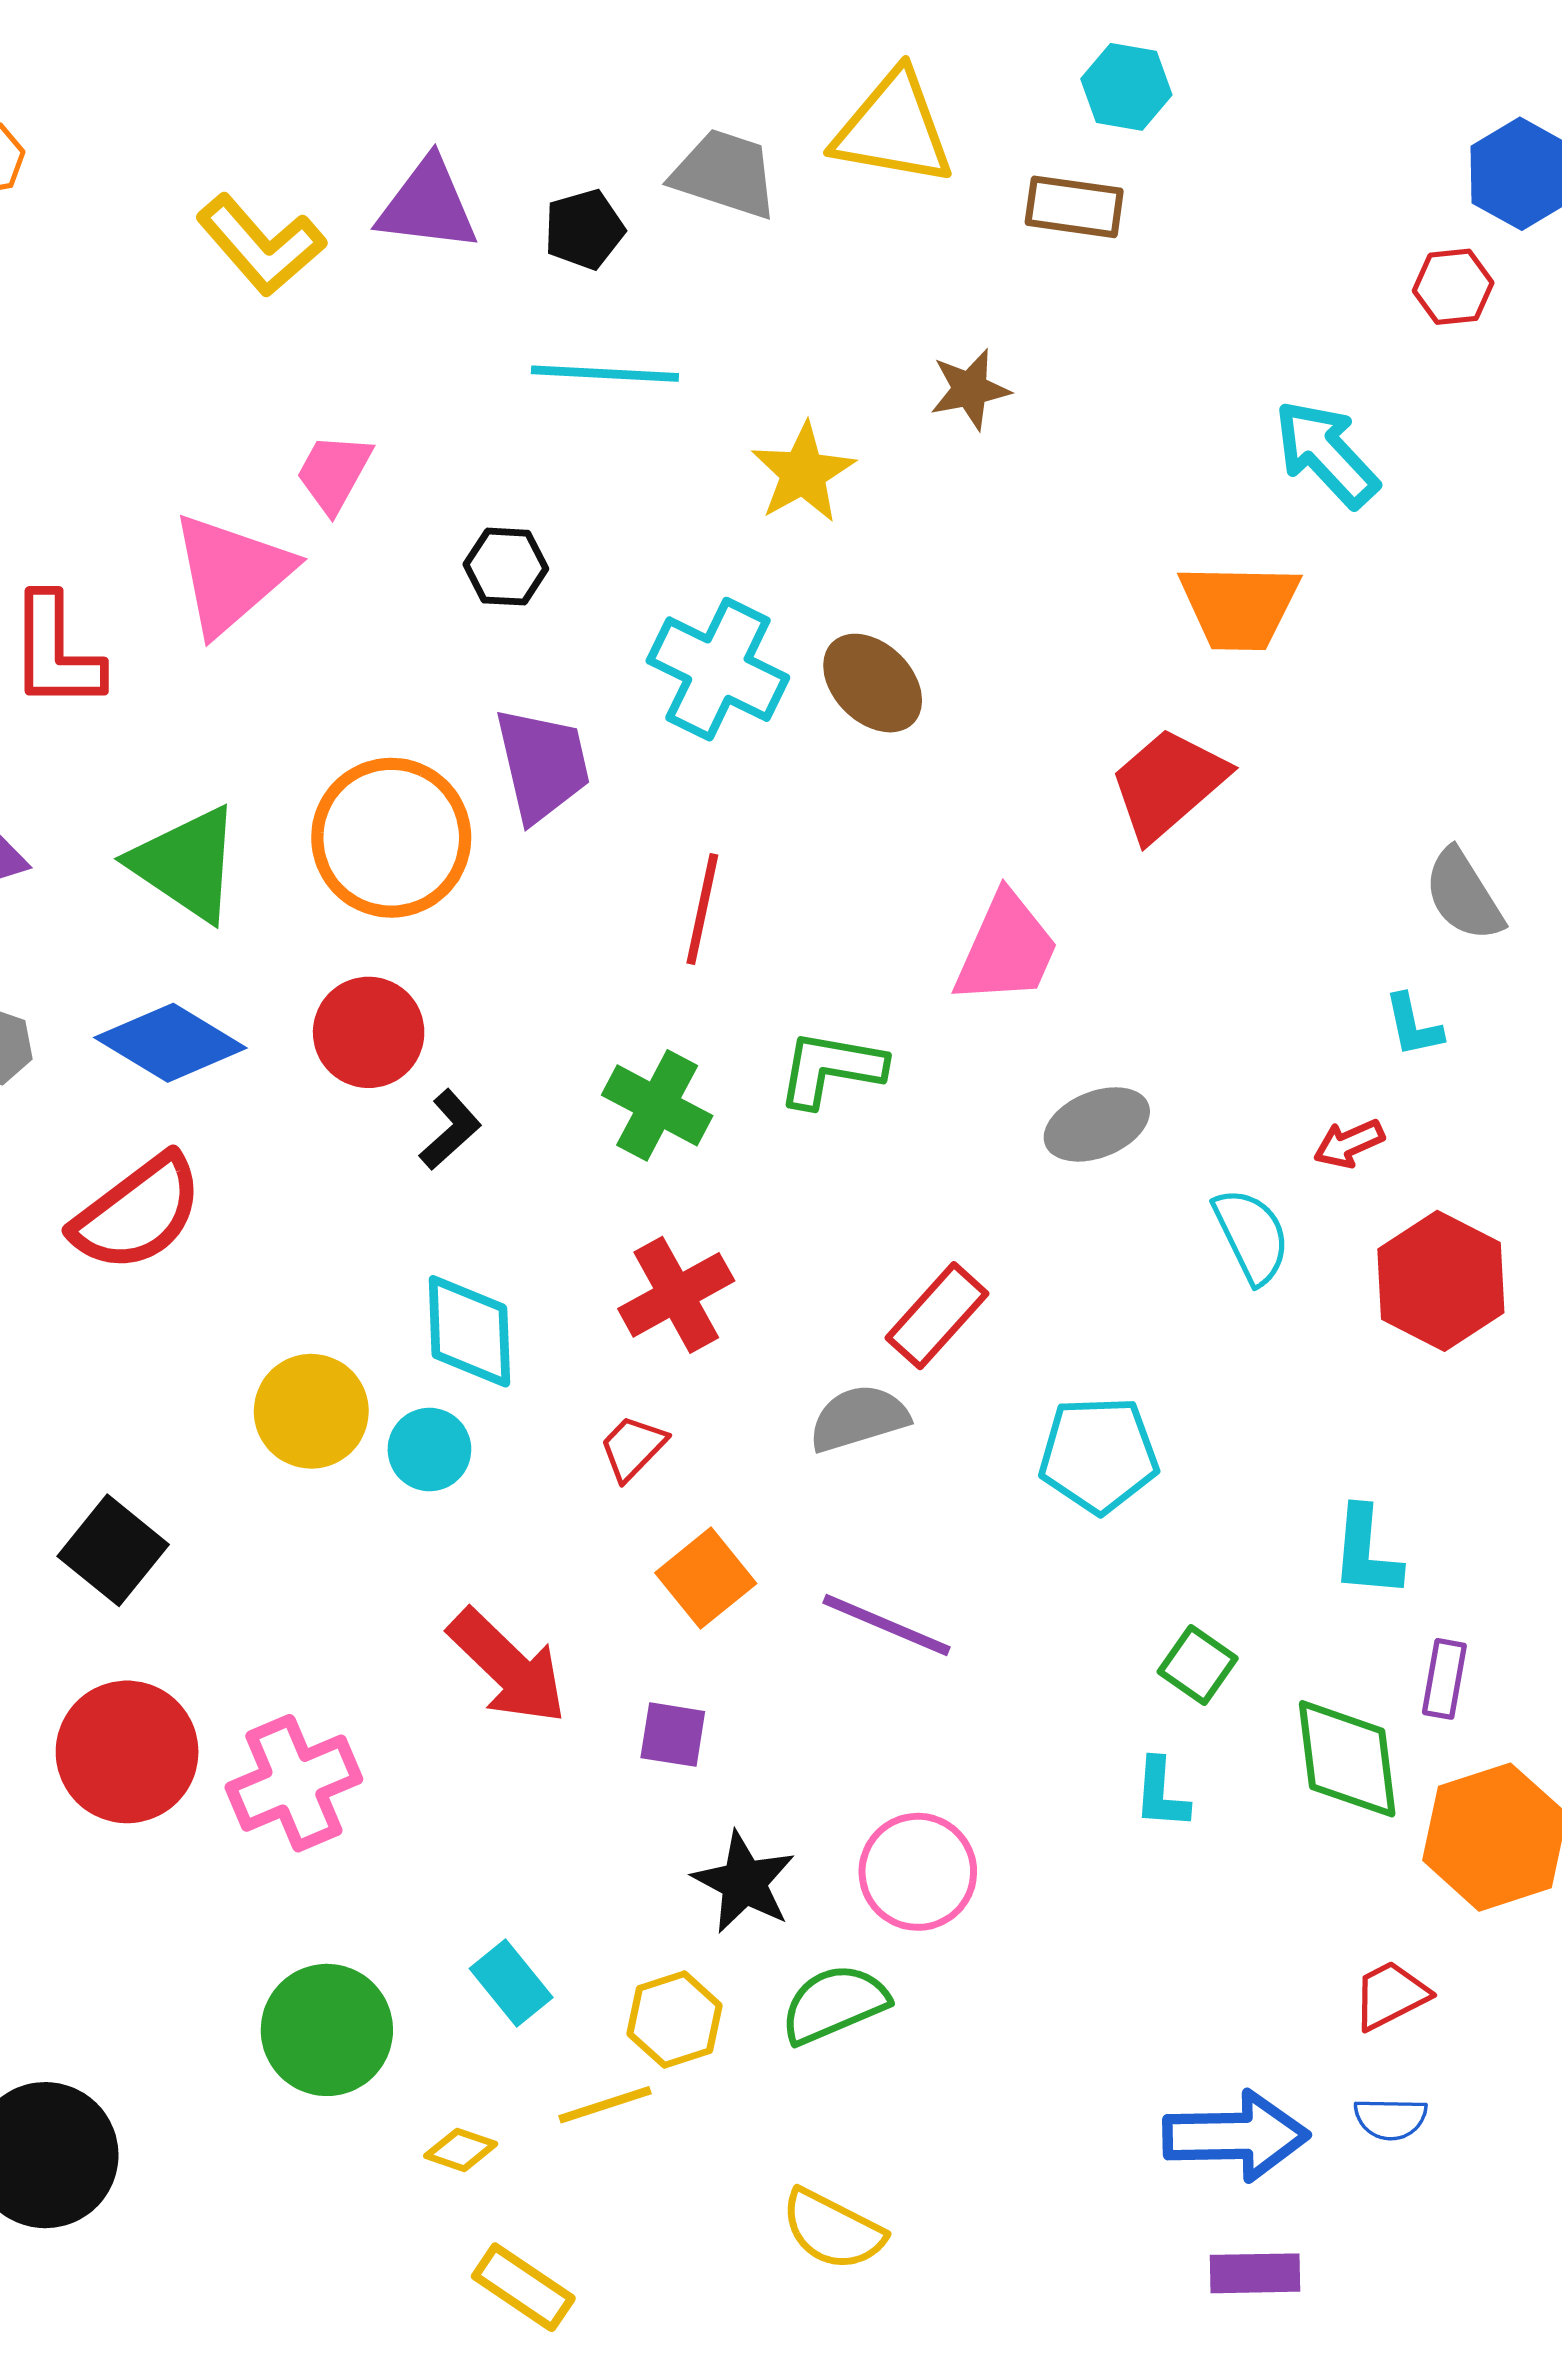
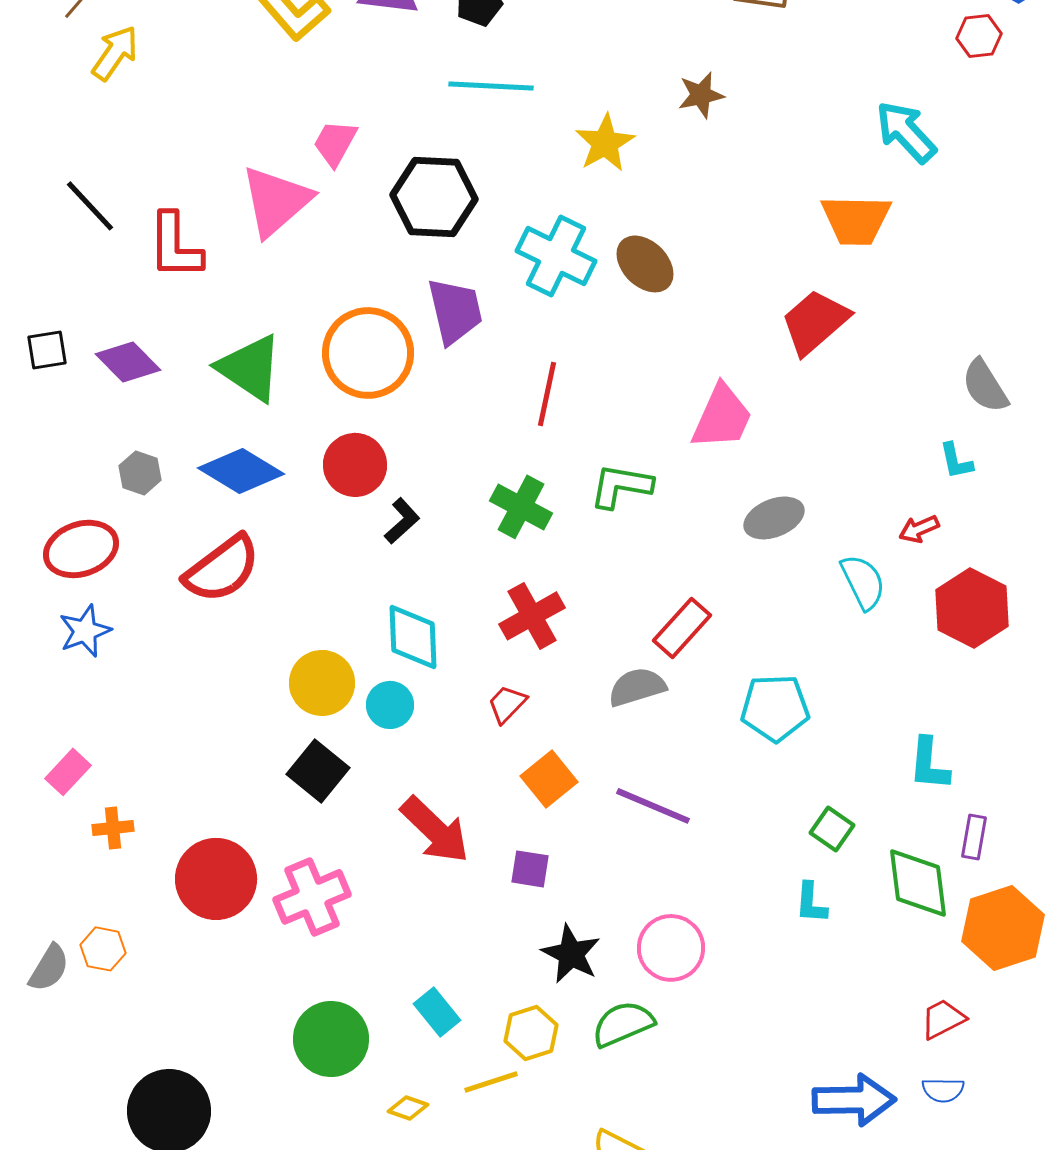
black hexagon: (506, 567) -> (434, 197), size x1.8
black square: (113, 1550) -> (318, 771), moved

